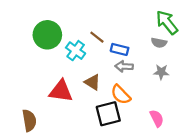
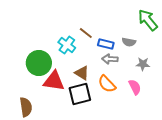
green circle: (47, 35) -> (39, 63), moved
gray semicircle: (159, 43) -> (129, 42), moved
black square: (108, 114) -> (80, 94), moved
pink semicircle: (157, 118) -> (135, 87), moved

